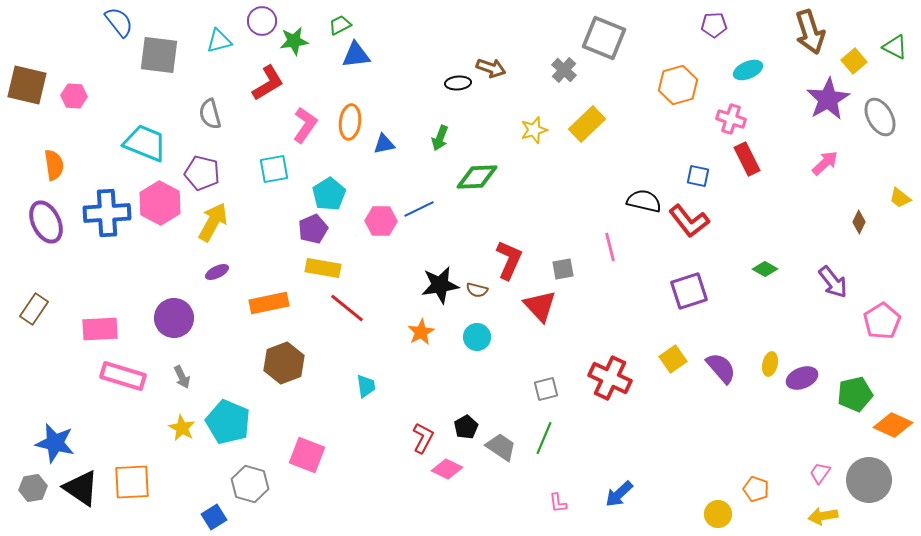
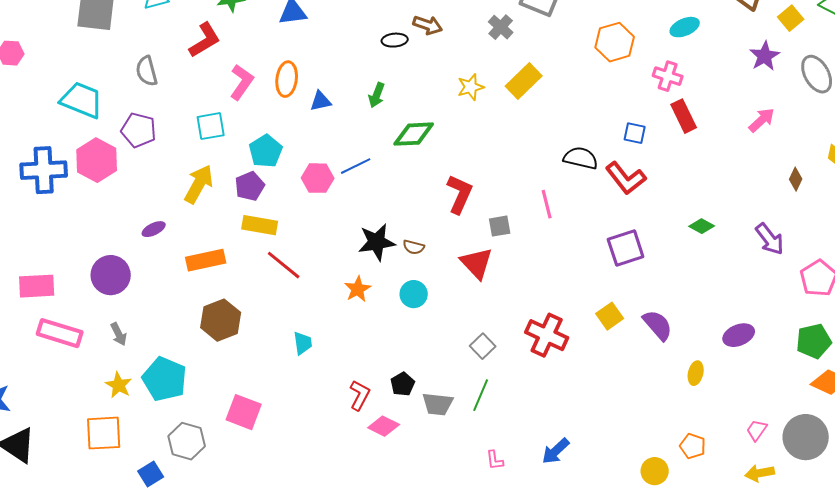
purple star: (828, 99) -> (765, 56), size x0.7
yellow arrow: (213, 222) -> (199, 184), moved
red L-shape: (509, 260) -> (460, 194), moved
yellow ellipse: (770, 364) -> (696, 373), moved
gray square: (546, 389) -> (483, 346), turned -30
green pentagon: (855, 394) -> (814, 341), moved
gray trapezoid: (501, 447) -> (438, 404), turned 152
orange square: (132, 482) -> (104, 433), moved

